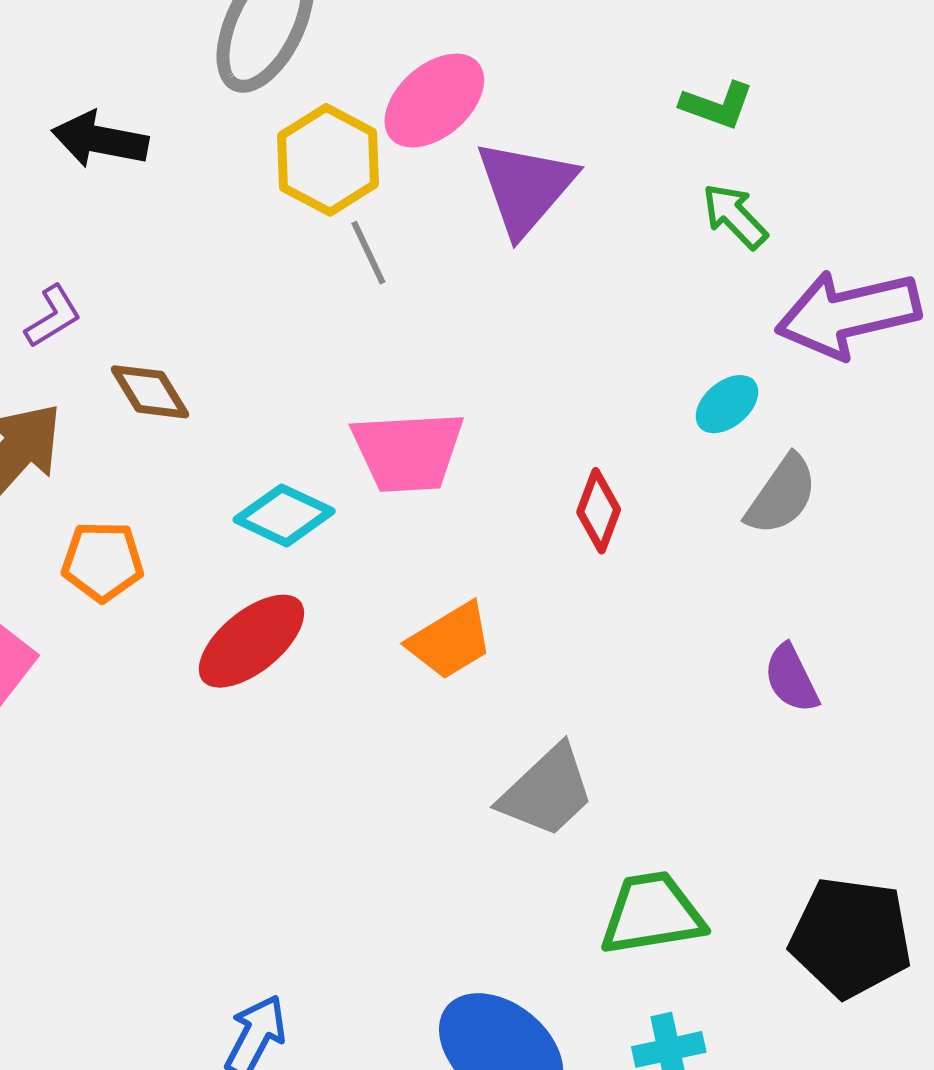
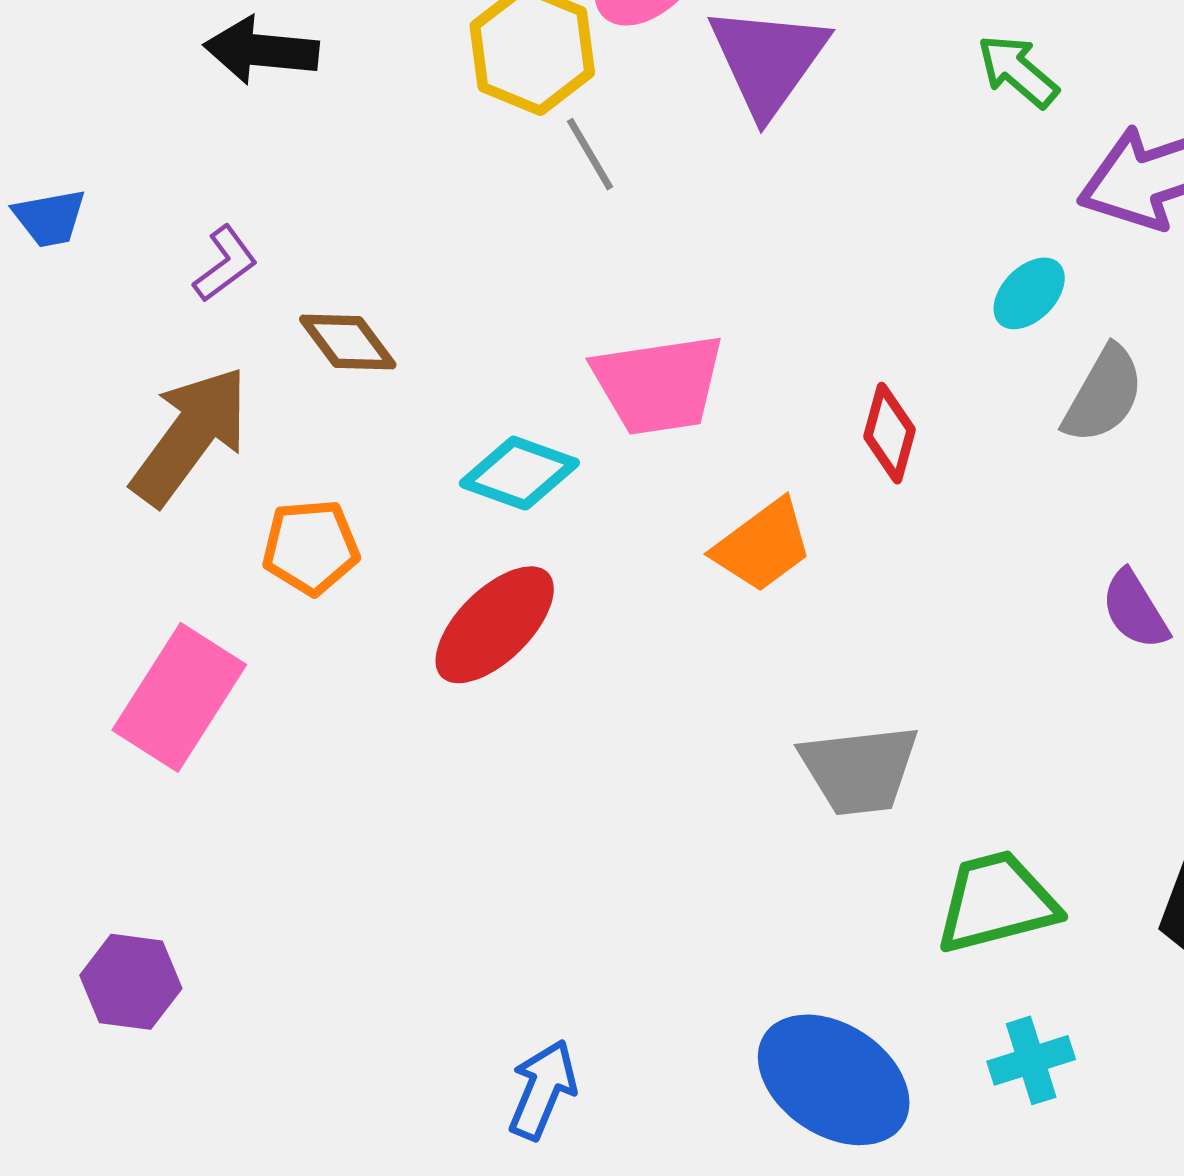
orange trapezoid: (450, 641) -> (763, 545), moved
gray trapezoid: (547, 791) -> (859, 770), turned 42

